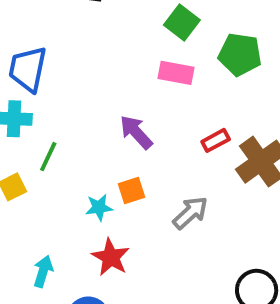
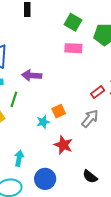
purple arrow: (136, 132) -> (32, 75), moved, turned -36
red rectangle: (216, 140) -> (98, 92), moved
red star: (111, 257) -> (63, 145), moved

